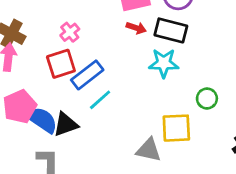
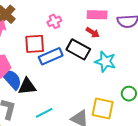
black rectangle: (171, 30) -> (78, 49), moved
pink cross: (70, 32) -> (54, 21), moved
cyan line: (100, 100) -> (44, 113), moved

